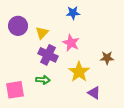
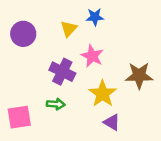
yellow triangle: (42, 33) -> (69, 29), moved
brown star: (107, 58) -> (139, 75), size x1.5
purple triangle: (94, 93) -> (112, 122), moved

